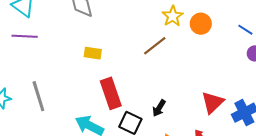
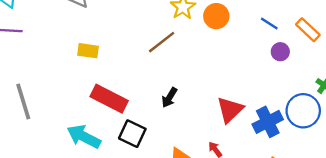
red rectangle: (111, 93) -> (109, 99), turned -44
black arrow: (159, 108) -> (169, 98), moved

